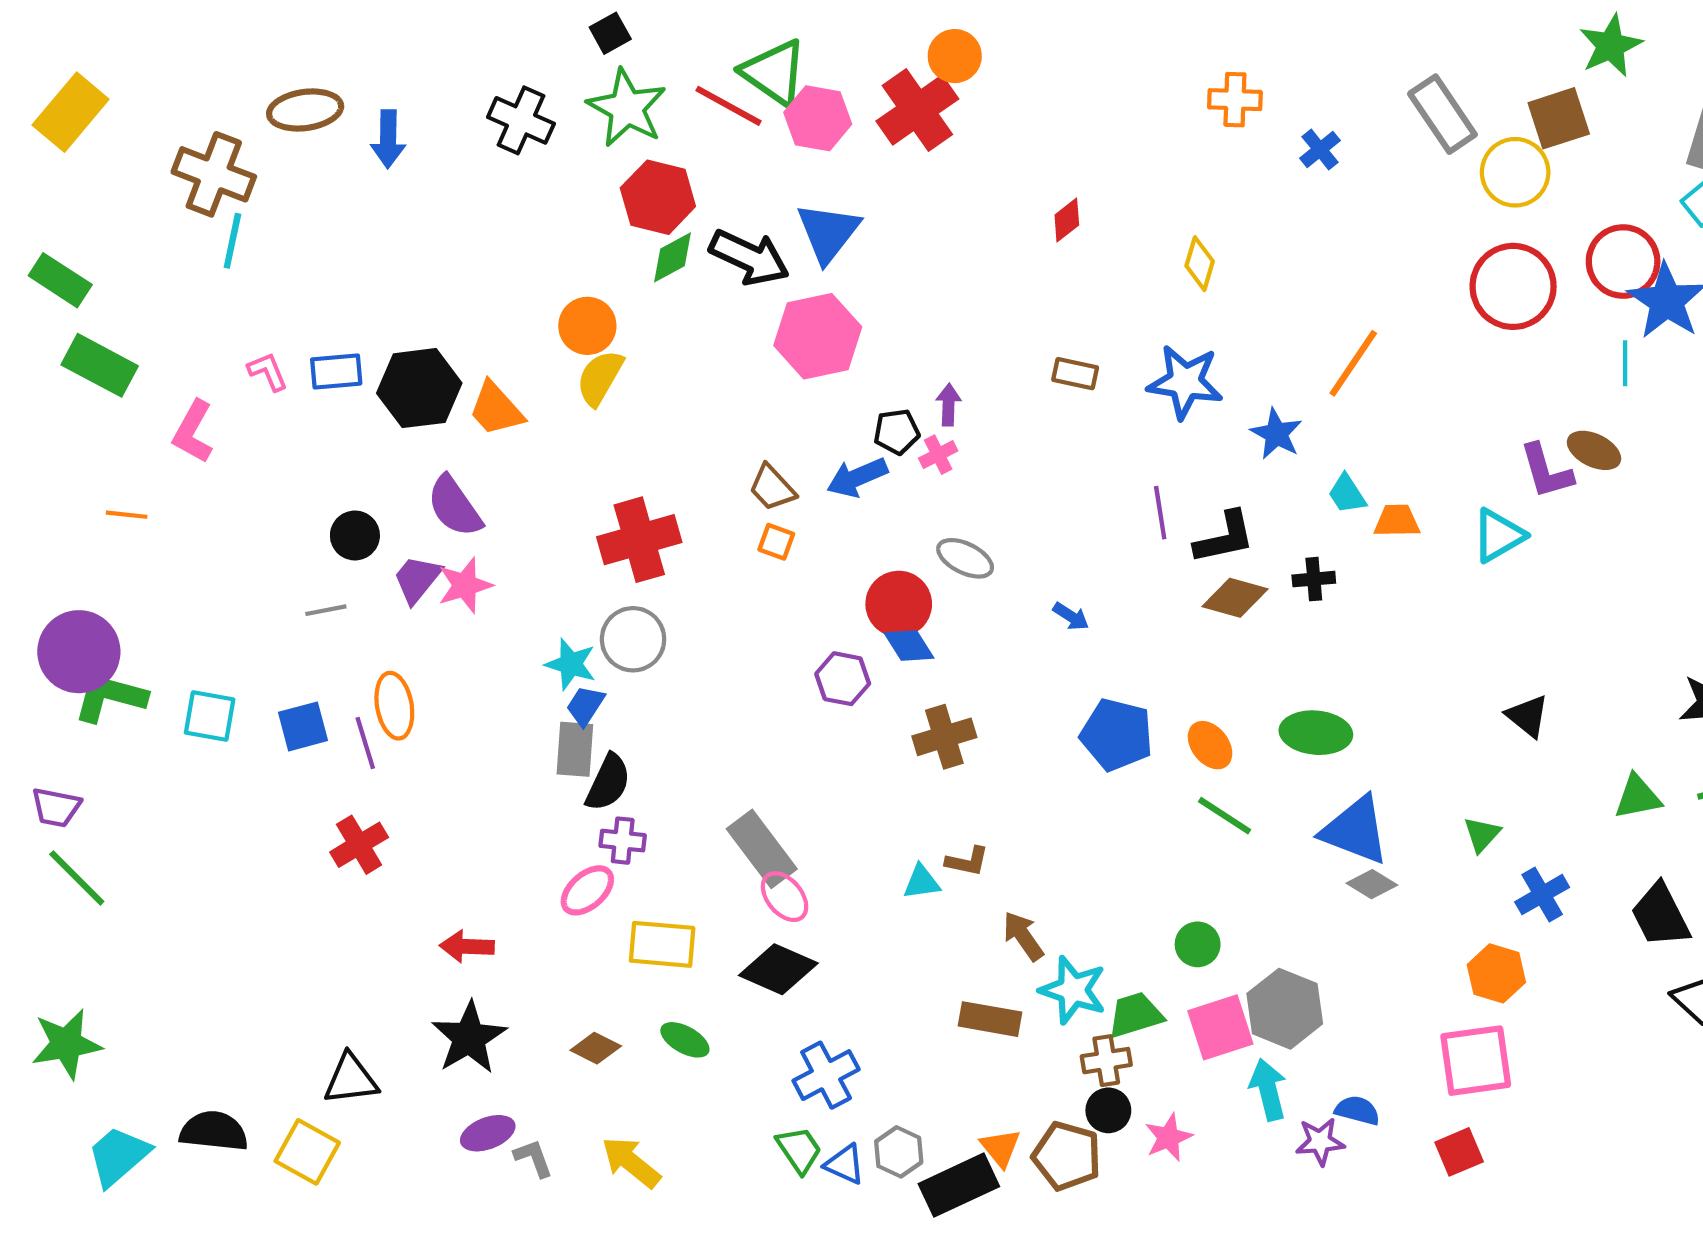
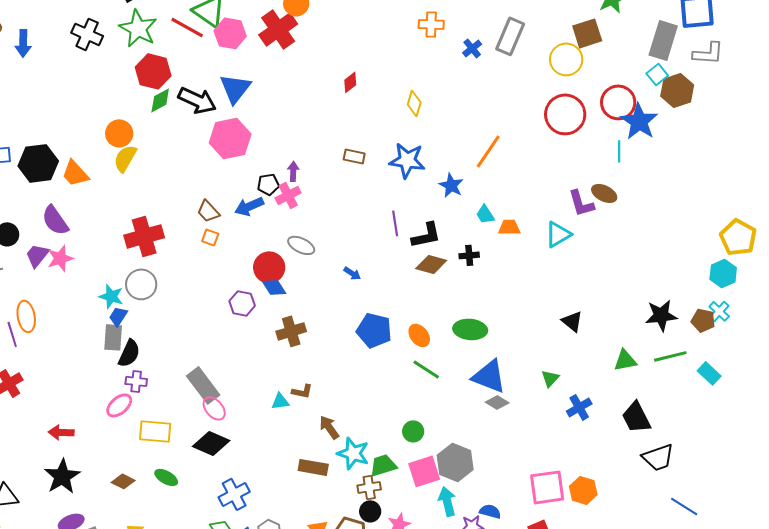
gray rectangle: (1442, 114) -> (510, 36), moved, turned 57
pink cross: (938, 455) -> (288, 195), size x1.4
orange hexagon: (1496, 973) -> (583, 490), moved

